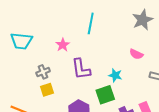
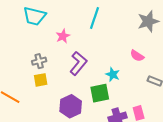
cyan trapezoid: (21, 41) -> (34, 16), moved
purple L-shape: (81, 69) -> (78, 63), turned -140

